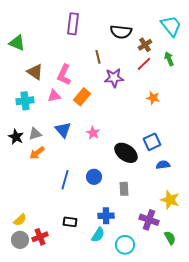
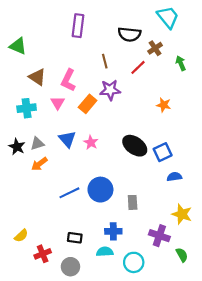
cyan trapezoid: (171, 26) -> (168, 17), moved
red line: (144, 64) -> (138, 67), moved
purple star: (114, 78) -> (110, 90), moved
pink triangle: (54, 96) -> (58, 103), turned -48
pink star: (93, 133) -> (91, 142), moved
black ellipse: (126, 153) -> (135, 146), moved
blue circle: (94, 177) -> (100, 190), size x1.5
blue line: (65, 180) -> (69, 193), turned 48
cyan semicircle: (98, 235) -> (105, 252), turned -126
gray circle: (20, 240) -> (70, 267), moved

